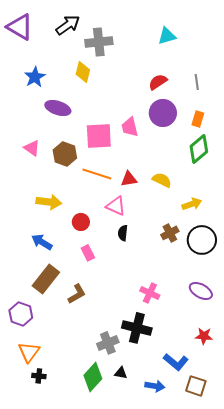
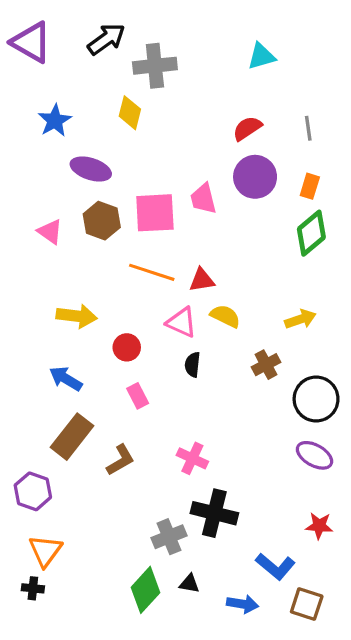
brown hexagon: (65, 154) -> (102, 221), moved
yellow semicircle: (162, 180) -> (225, 316), moved
black circle: (202, 240) -> (316, 399), moved
pink cross: (150, 293) -> (192, 458), moved
black cross: (39, 376) -> (33, 588), moved

